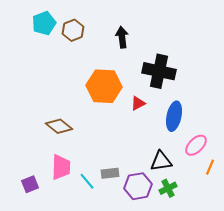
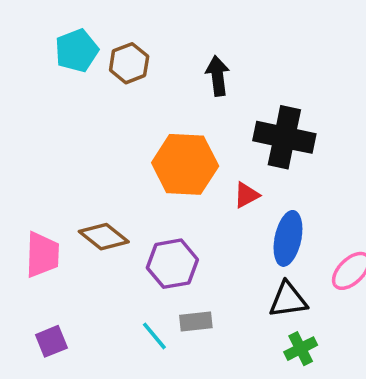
blue ellipse: (174, 116) -> (288, 238), moved
pink trapezoid: (61, 167) -> (42, 255), moved
purple hexagon: (138, 186) -> (172, 264), moved

